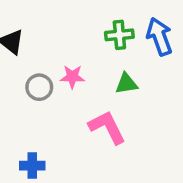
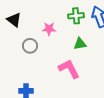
pink star: (72, 77) -> (49, 29), moved

